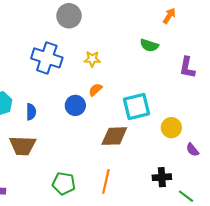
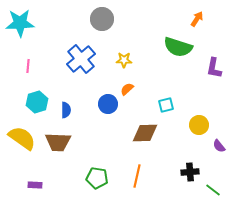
green semicircle: (149, 45) -> (178, 47), size x1.6
blue cross: (47, 58) -> (81, 59), turned 32
cyan square: (137, 107) -> (166, 105), size x0.6

